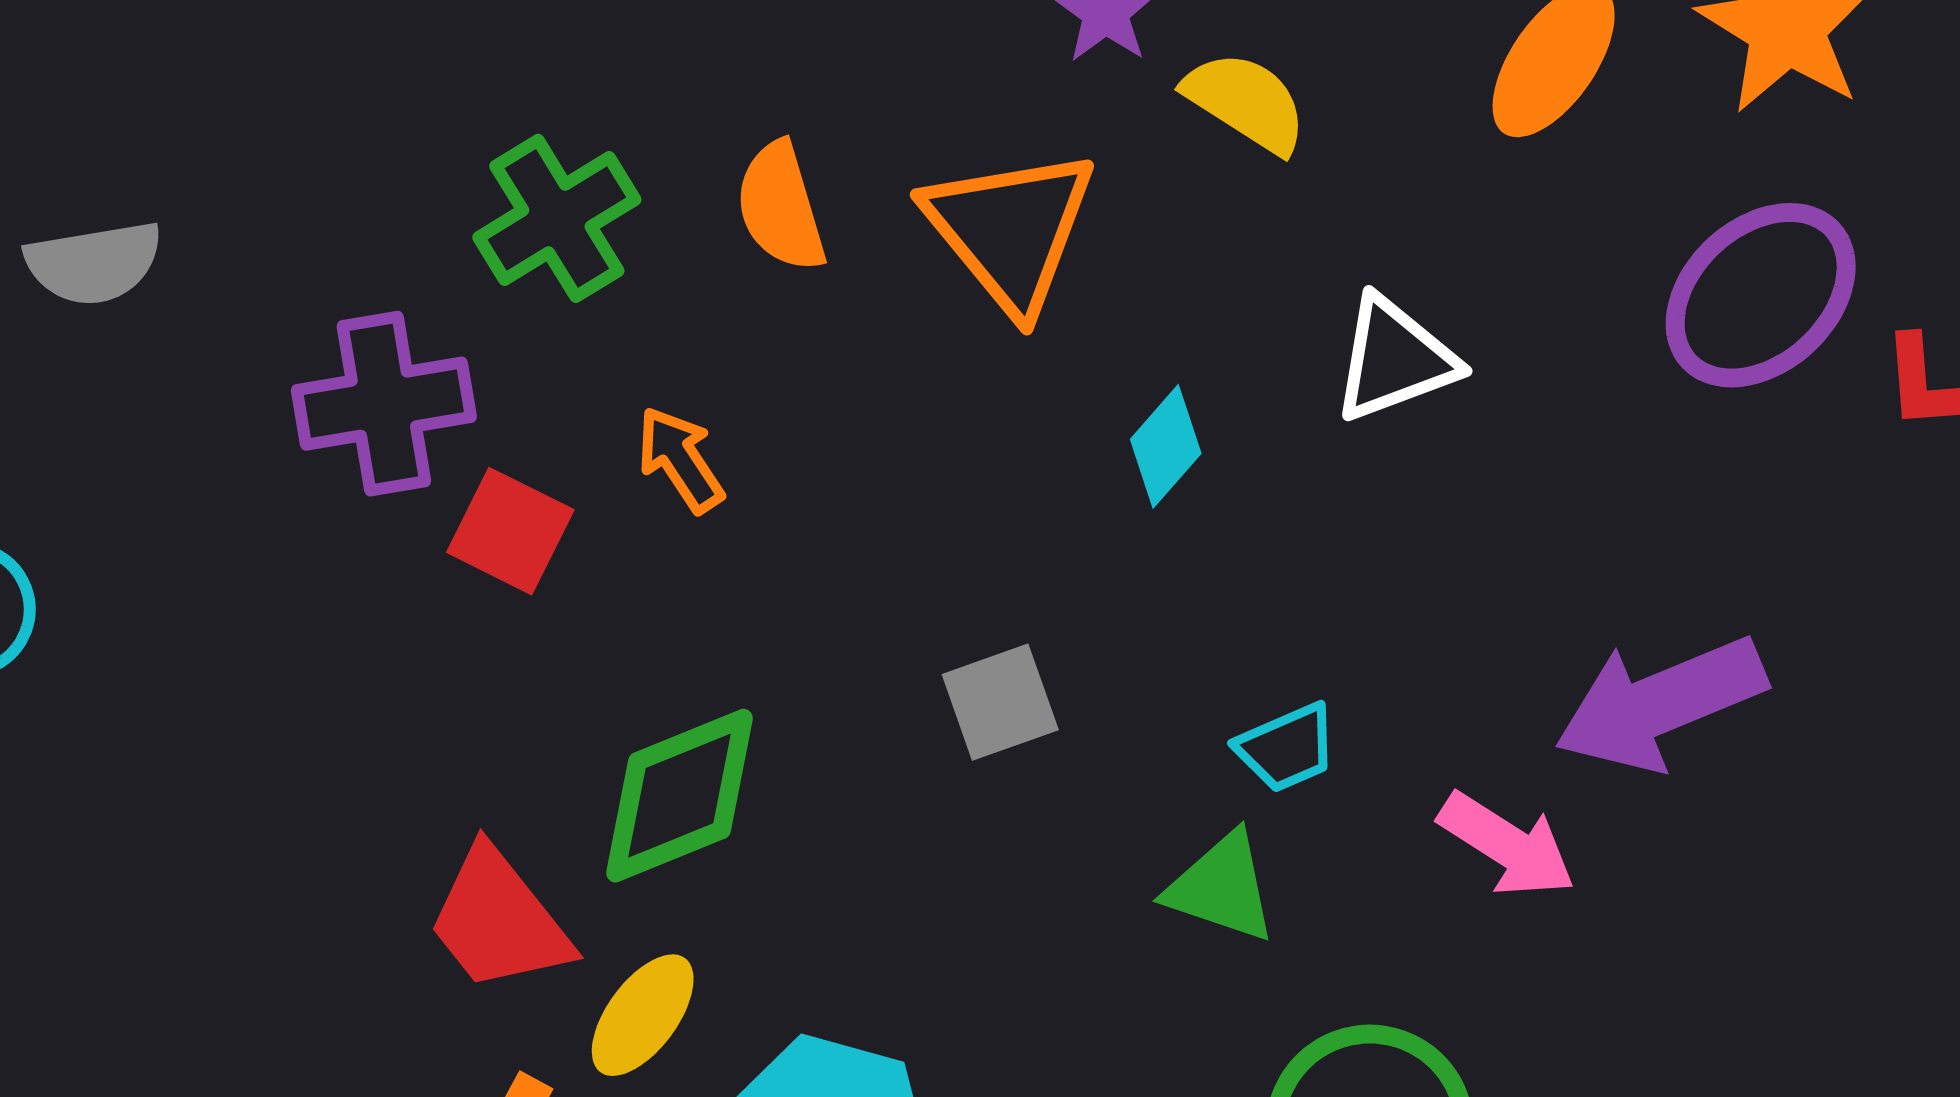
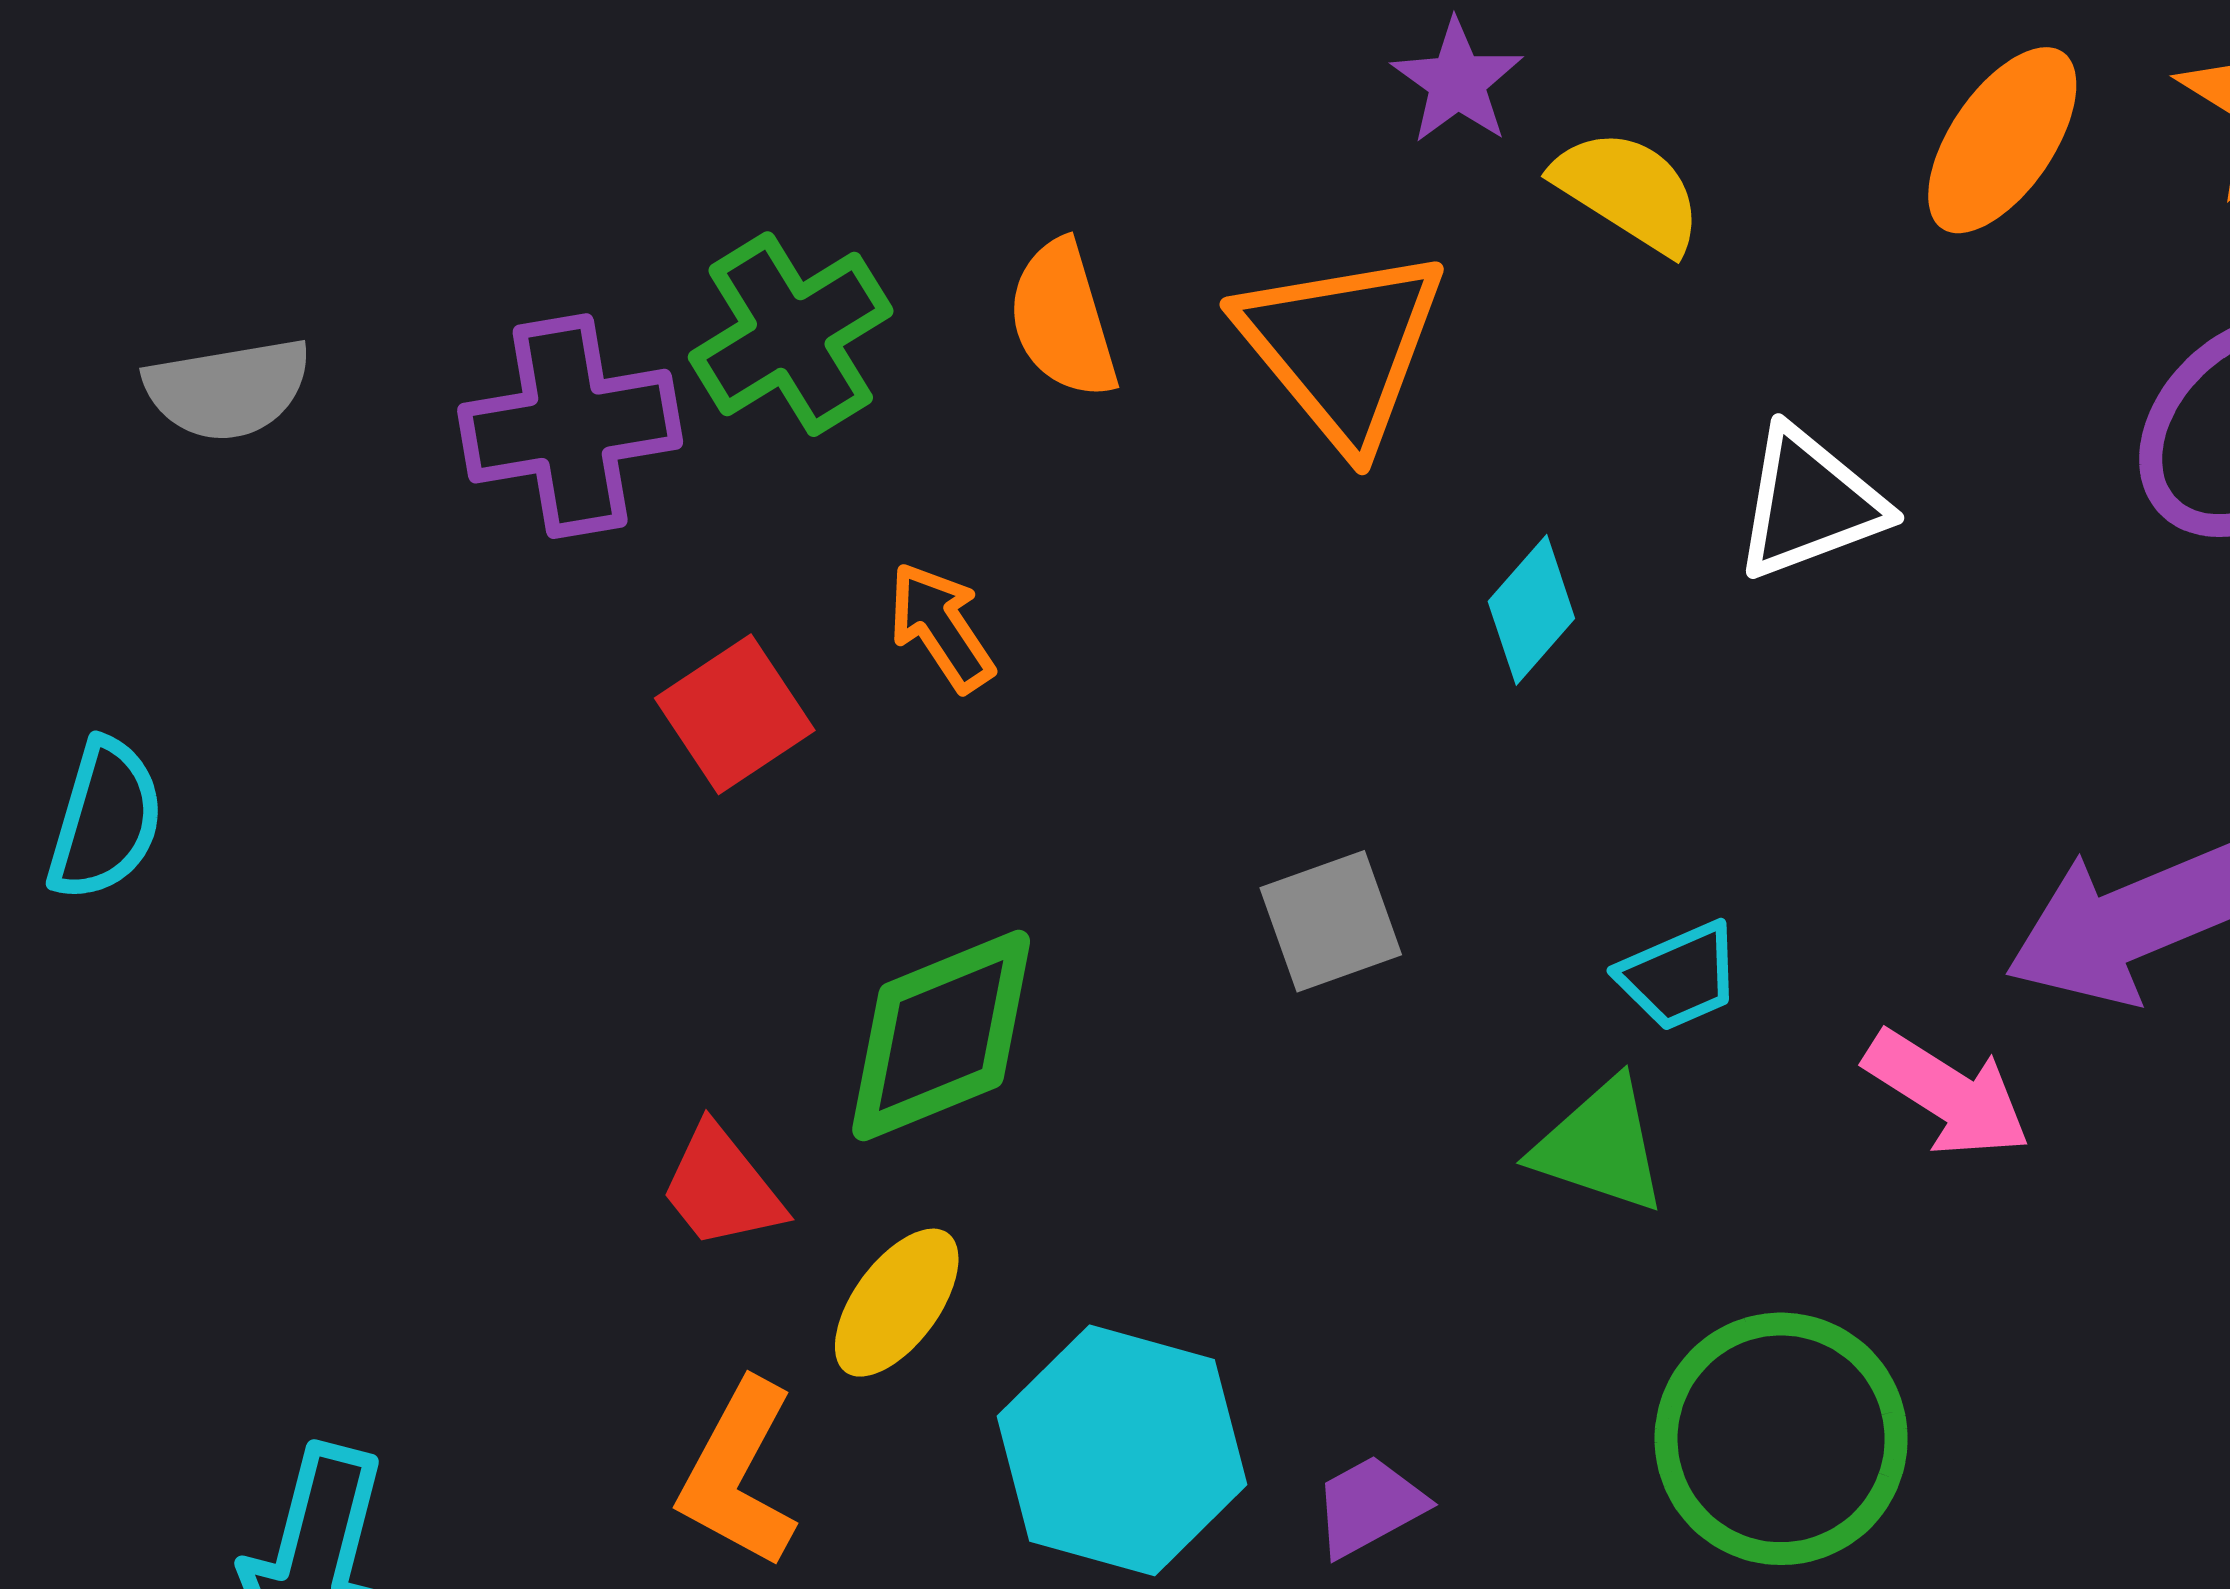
purple cross: (384, 404) -> (570, 426), moved
red square: (510, 531) -> (735, 714), turned 30
red trapezoid: (499, 920) -> (722, 1187), size x0.7

